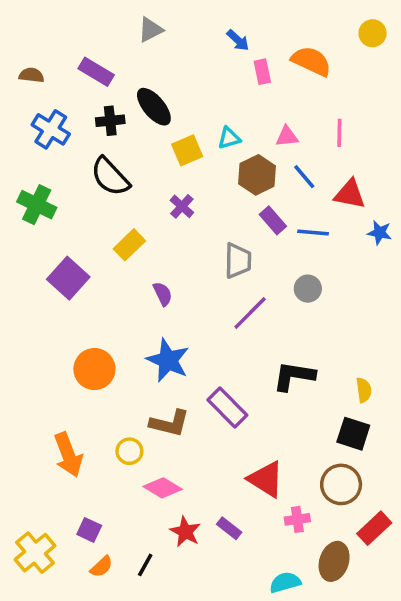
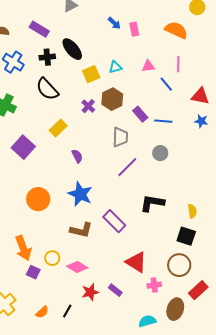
blue arrow: (238, 40) -> (114, 23), moved
orange semicircle: (311, 61) -> (176, 30), moved
brown hexagon: (257, 175) -> (112, 99), moved
blue line: (304, 177) -> (166, 84), moved
red triangle: (350, 194) -> (200, 96), moved
yellow circle: (129, 451) -> (52, 258), moved
purple square: (89, 530) -> (33, 272), moved
red star: (185, 532) -> (90, 292), turned 30

